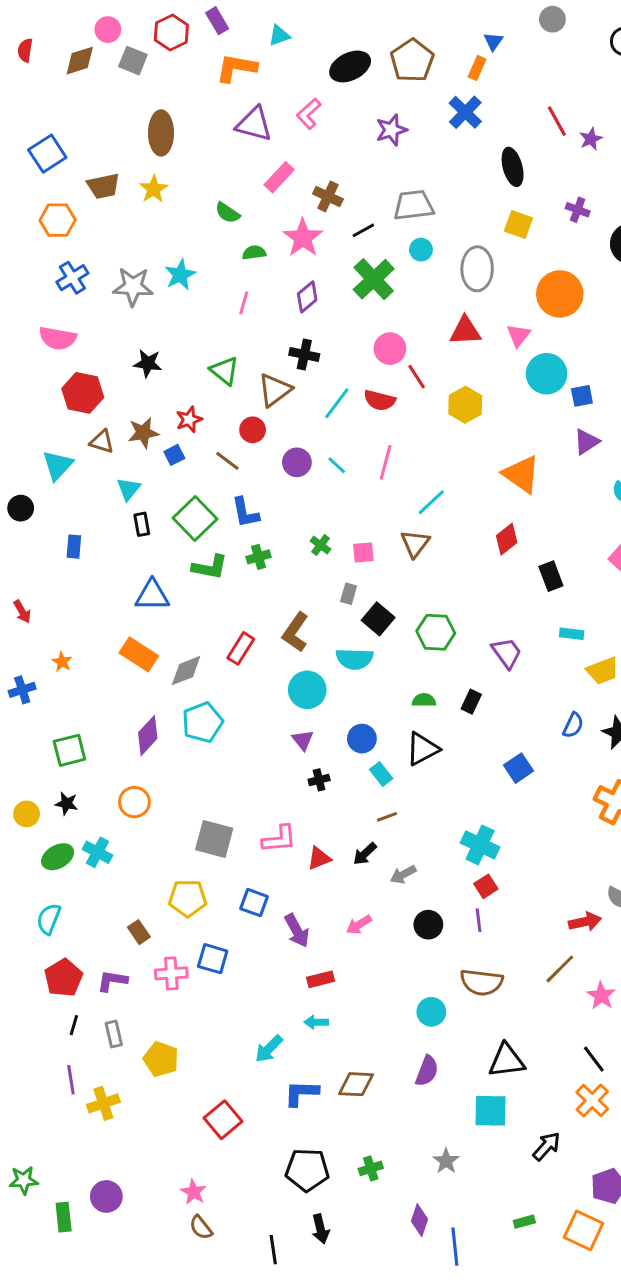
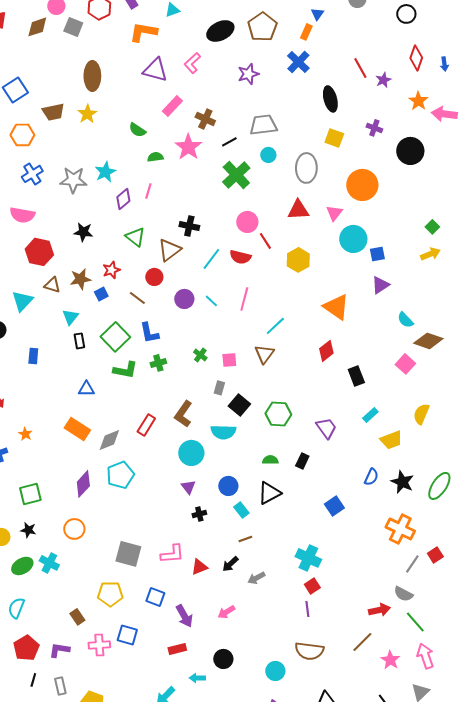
purple diamond: (307, 297) -> (123, 199), moved
blue triangle: (152, 595) -> (86, 389), size x0.7
cyan rectangle: (572, 634) -> (370, 415), turned -49
black circle: (428, 925) -> (223, 659), moved
red rectangle: (321, 979) -> (177, 649), moved

